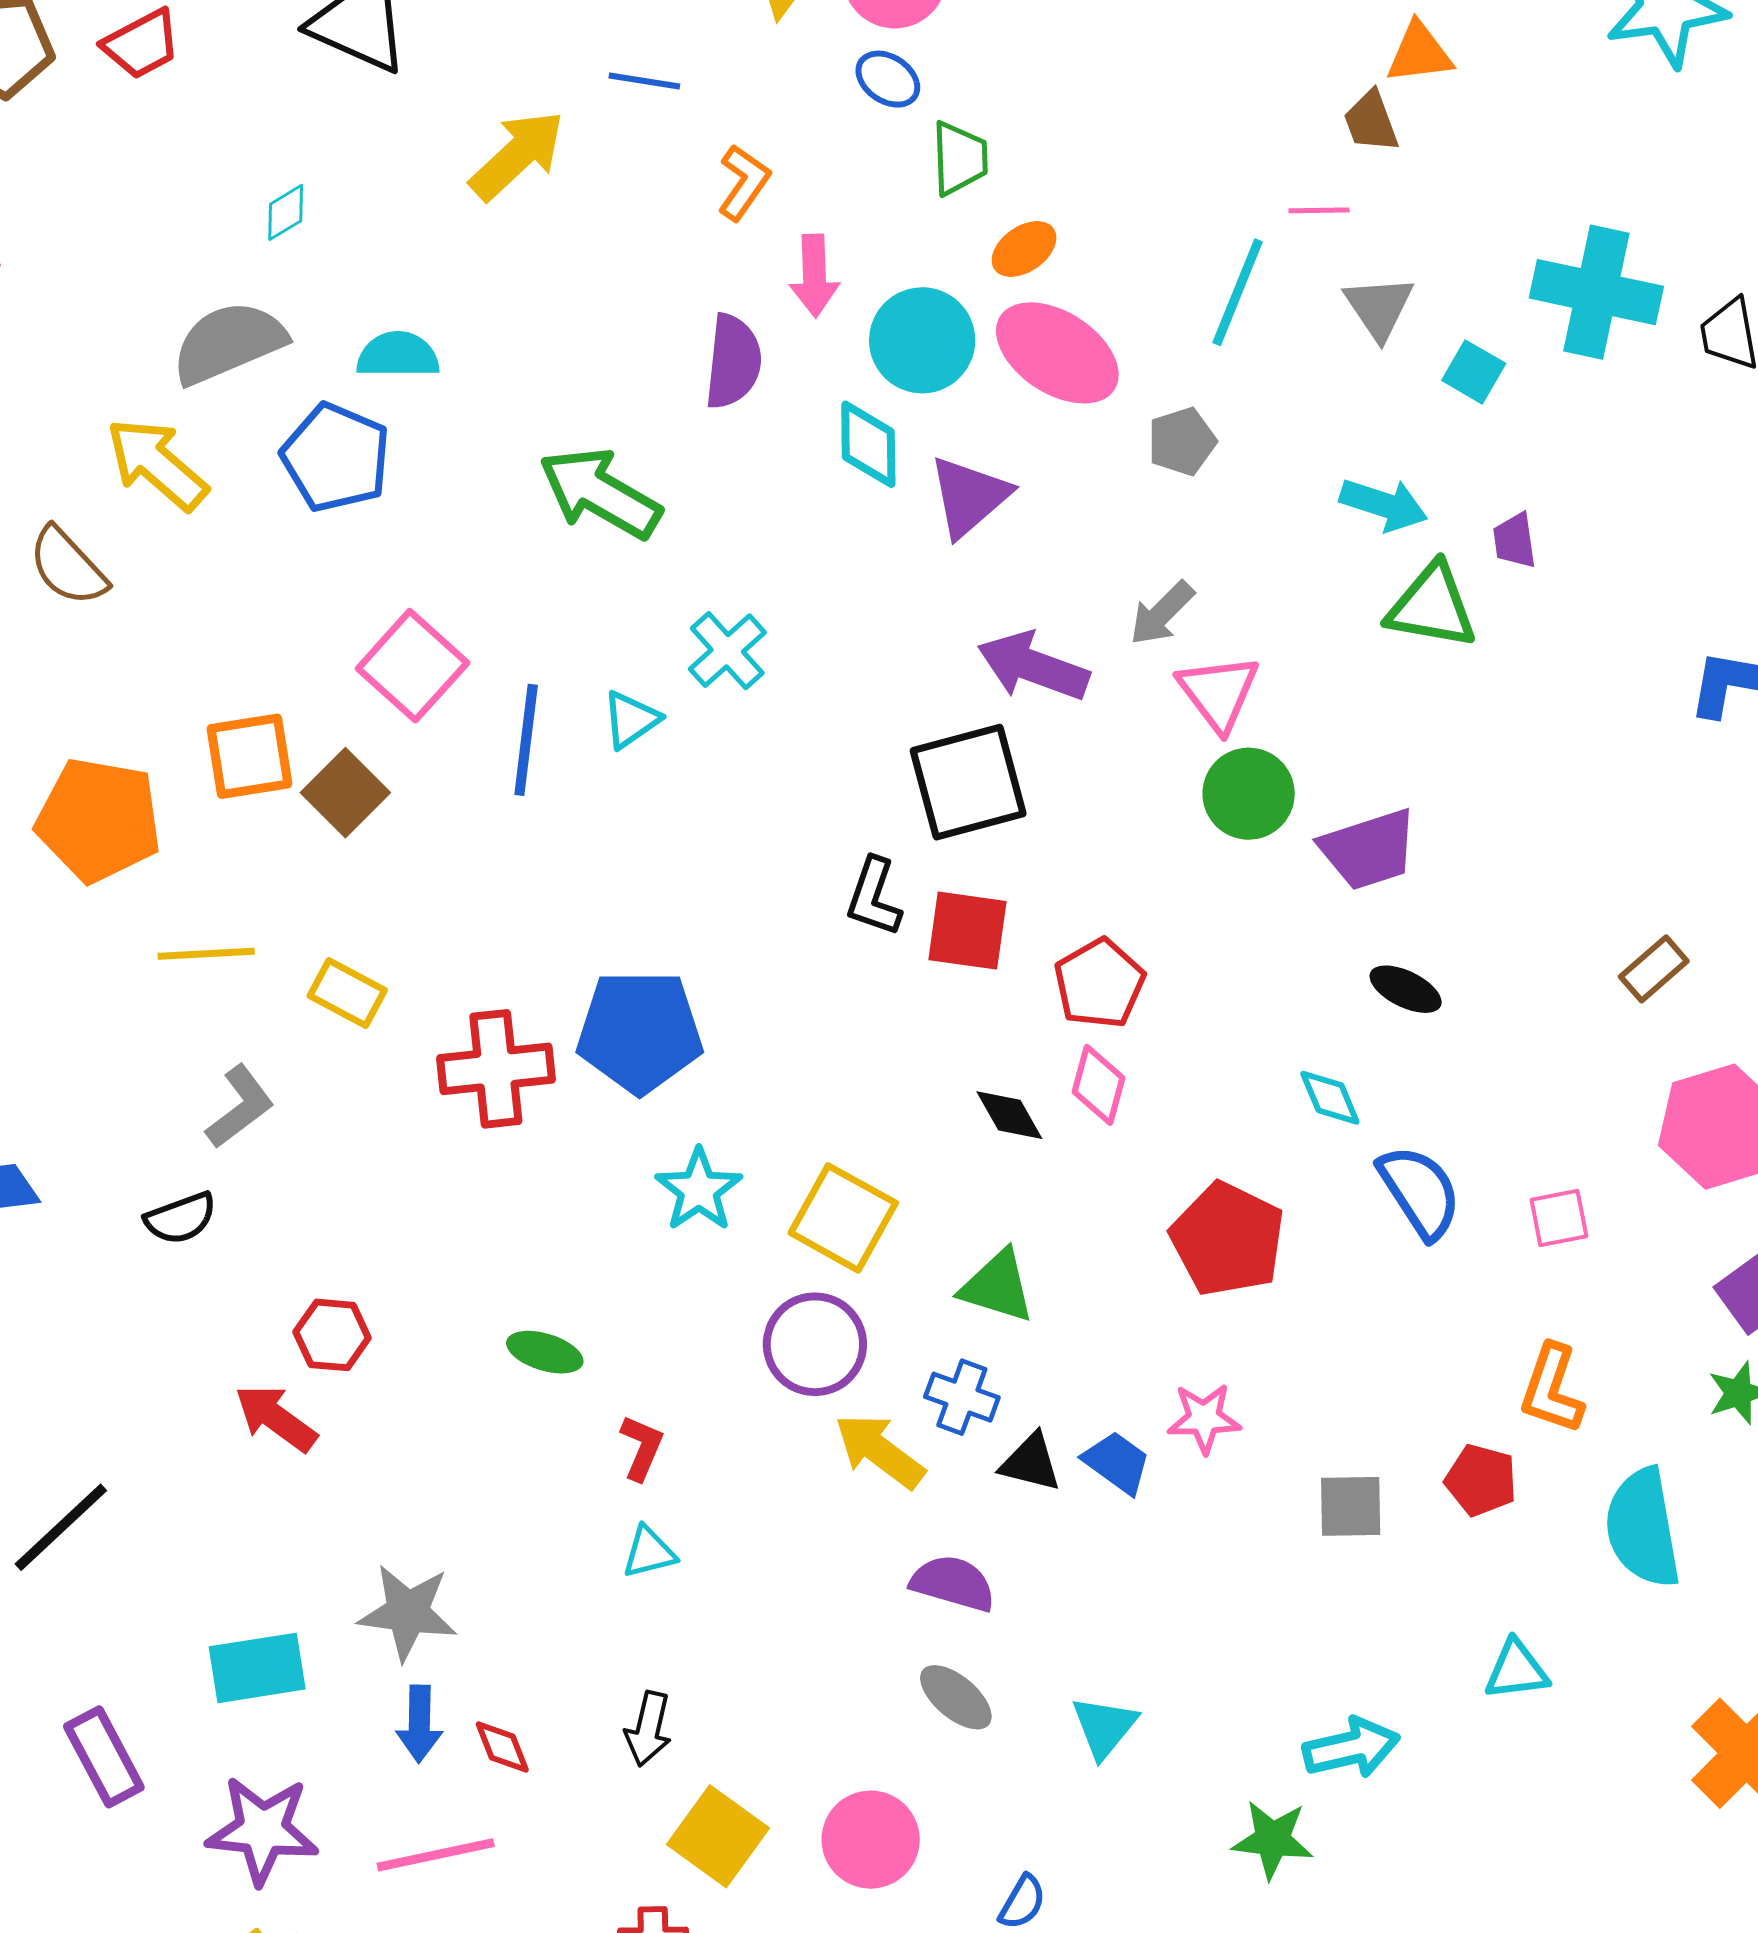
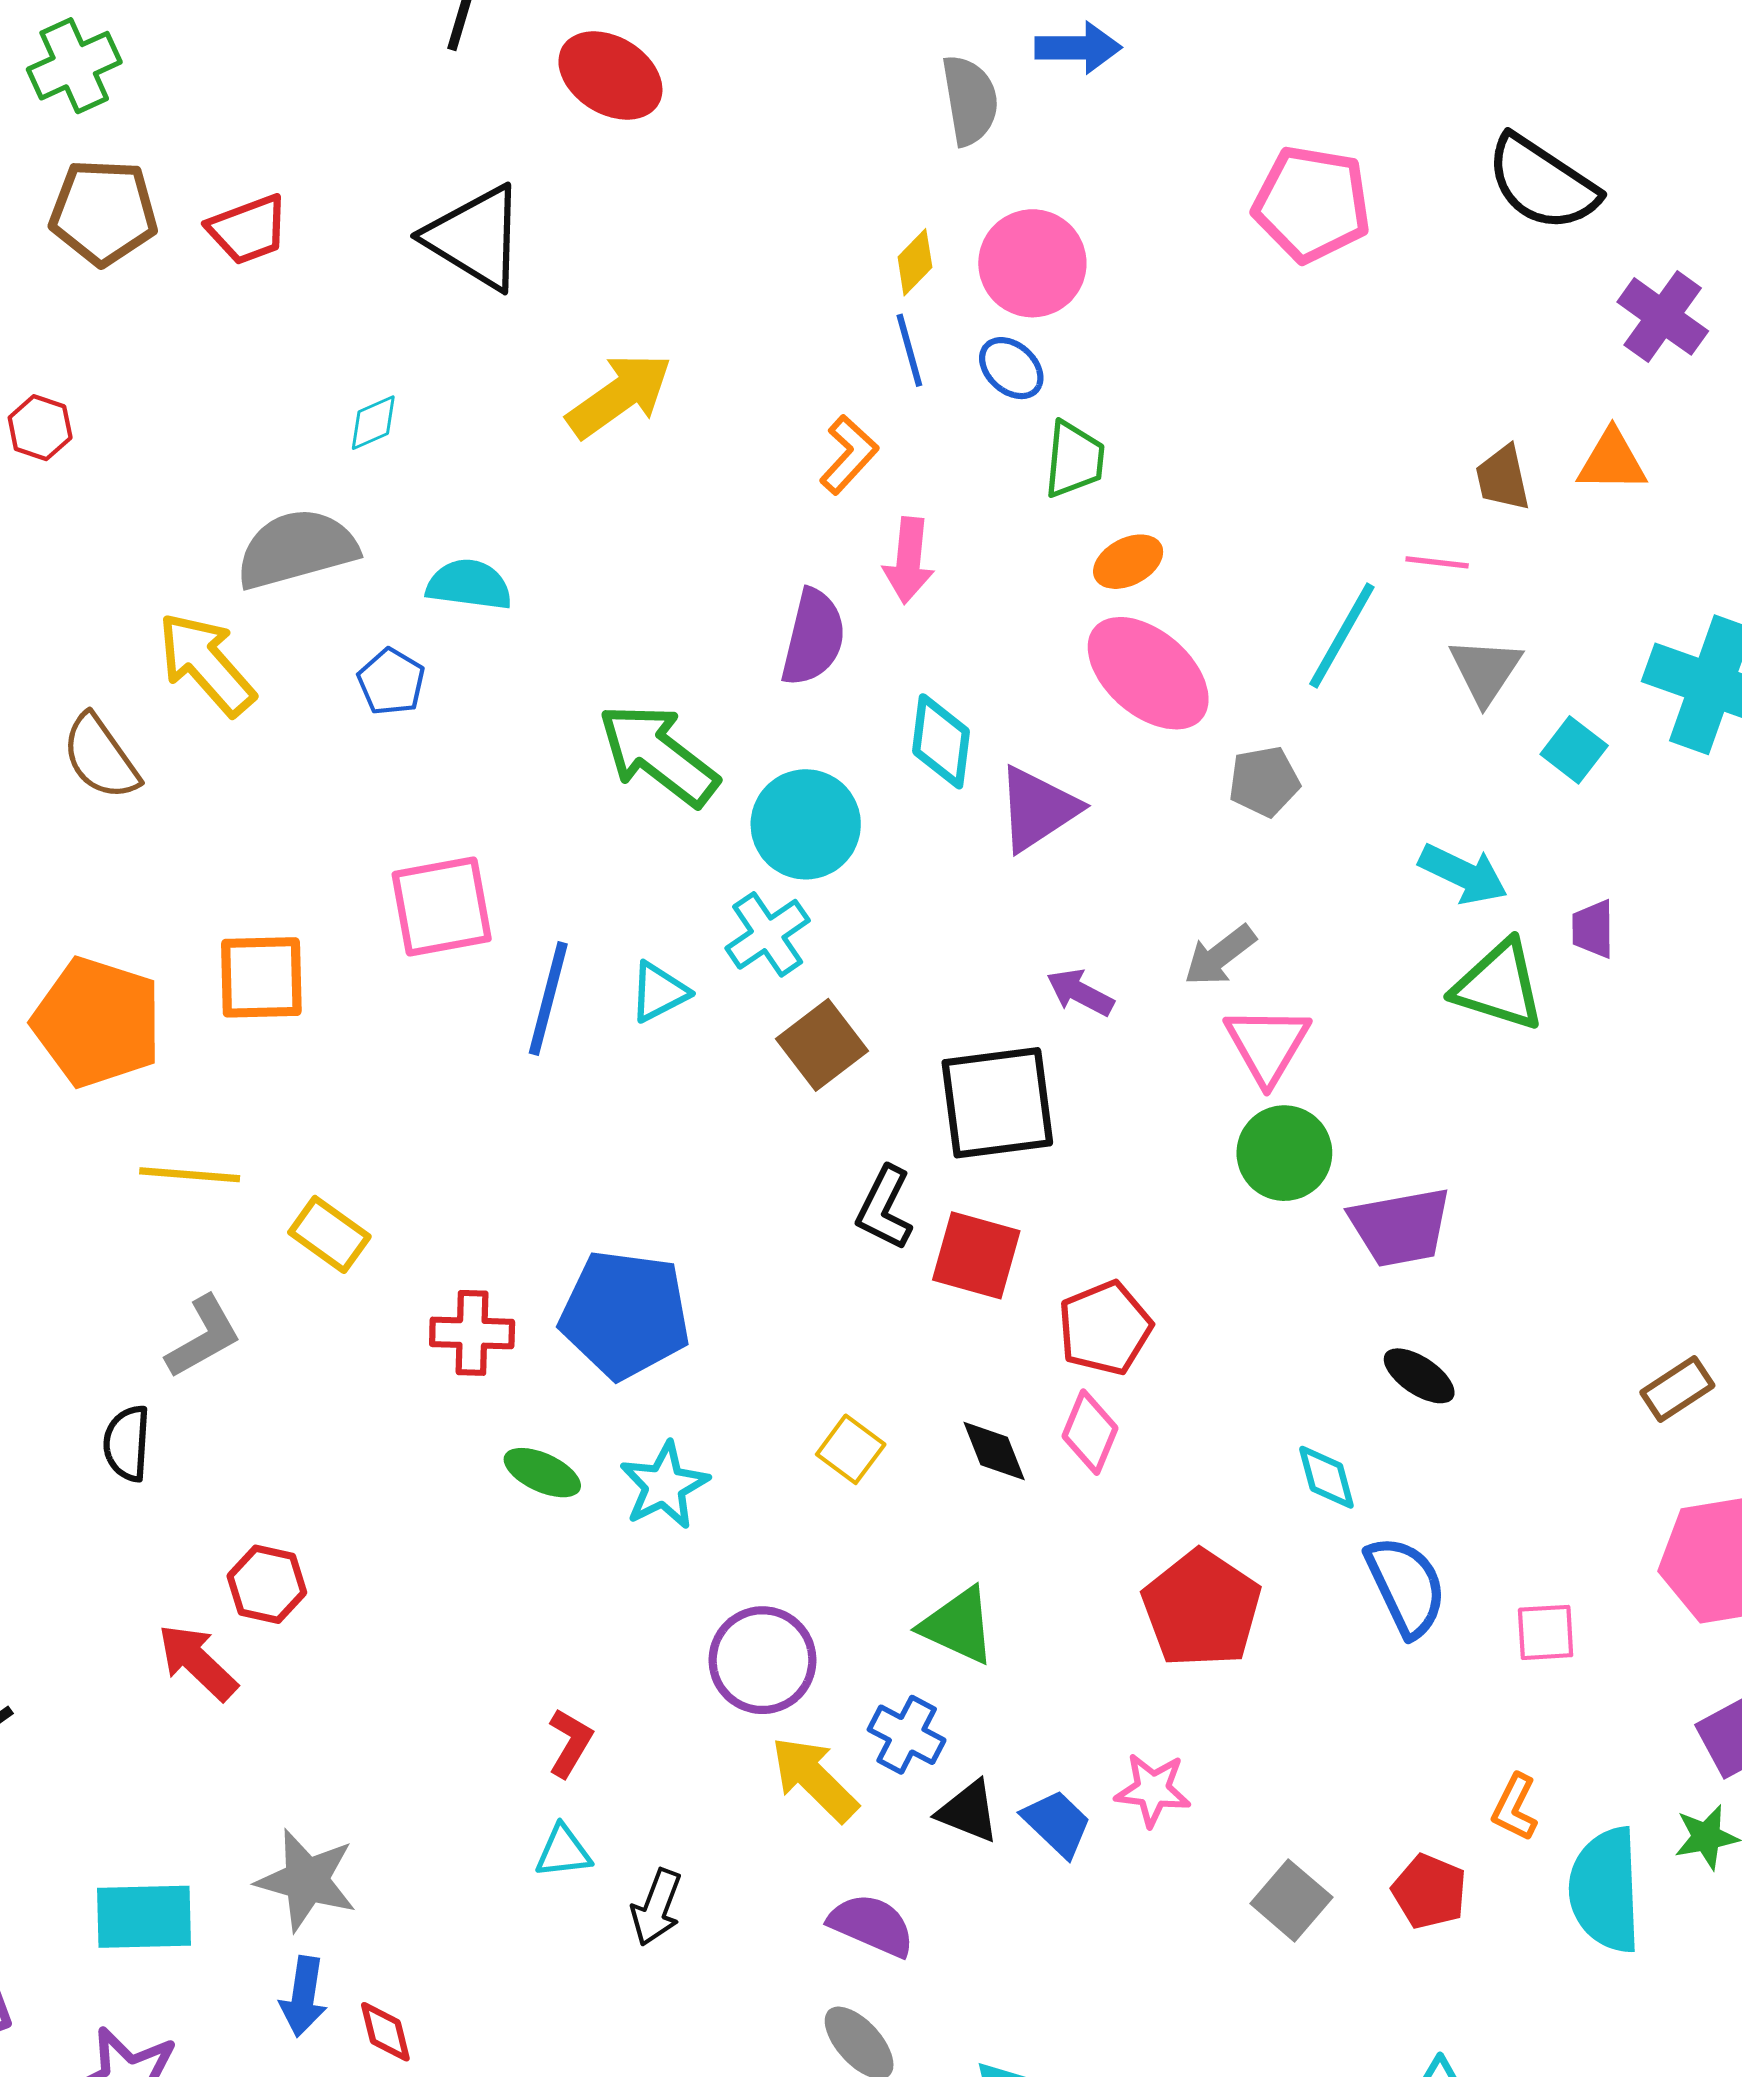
orange triangle: (1419, 53) -> (1612, 461), moved
blue line: (644, 81) -> (909, 350), moved, turned 58
cyan circle: (922, 340) -> (806, 824), moved
blue pentagon: (336, 458) -> (391, 682), size x0.6
pink square: (413, 666) -> (442, 907), turned 30
purple arrow: (1033, 666) -> (1080, 992), size x0.6
brown square: (345, 793) -> (822, 1045), moved
red cross: (496, 1069) -> (472, 1333), size x0.7
black semicircle: (181, 1218) -> (127, 1443), turned 106
yellow square: (843, 1218) -> (851, 1449), moved, size x0.6
green ellipse: (545, 1352) -> (542, 1473), moved
orange L-shape: (1552, 1389) -> (1515, 1807), size x0.7
gray square: (1351, 1506) -> (1291, 1900), turned 34
cyan semicircle: (1643, 1528) -> (1605, 1890), moved
black arrow: (648, 1729) -> (656, 1907), moved

